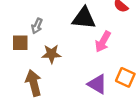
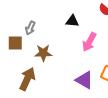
black triangle: (84, 18) -> (72, 21), size x0.6
brown arrow: (34, 83) -> (27, 79), turned 40

